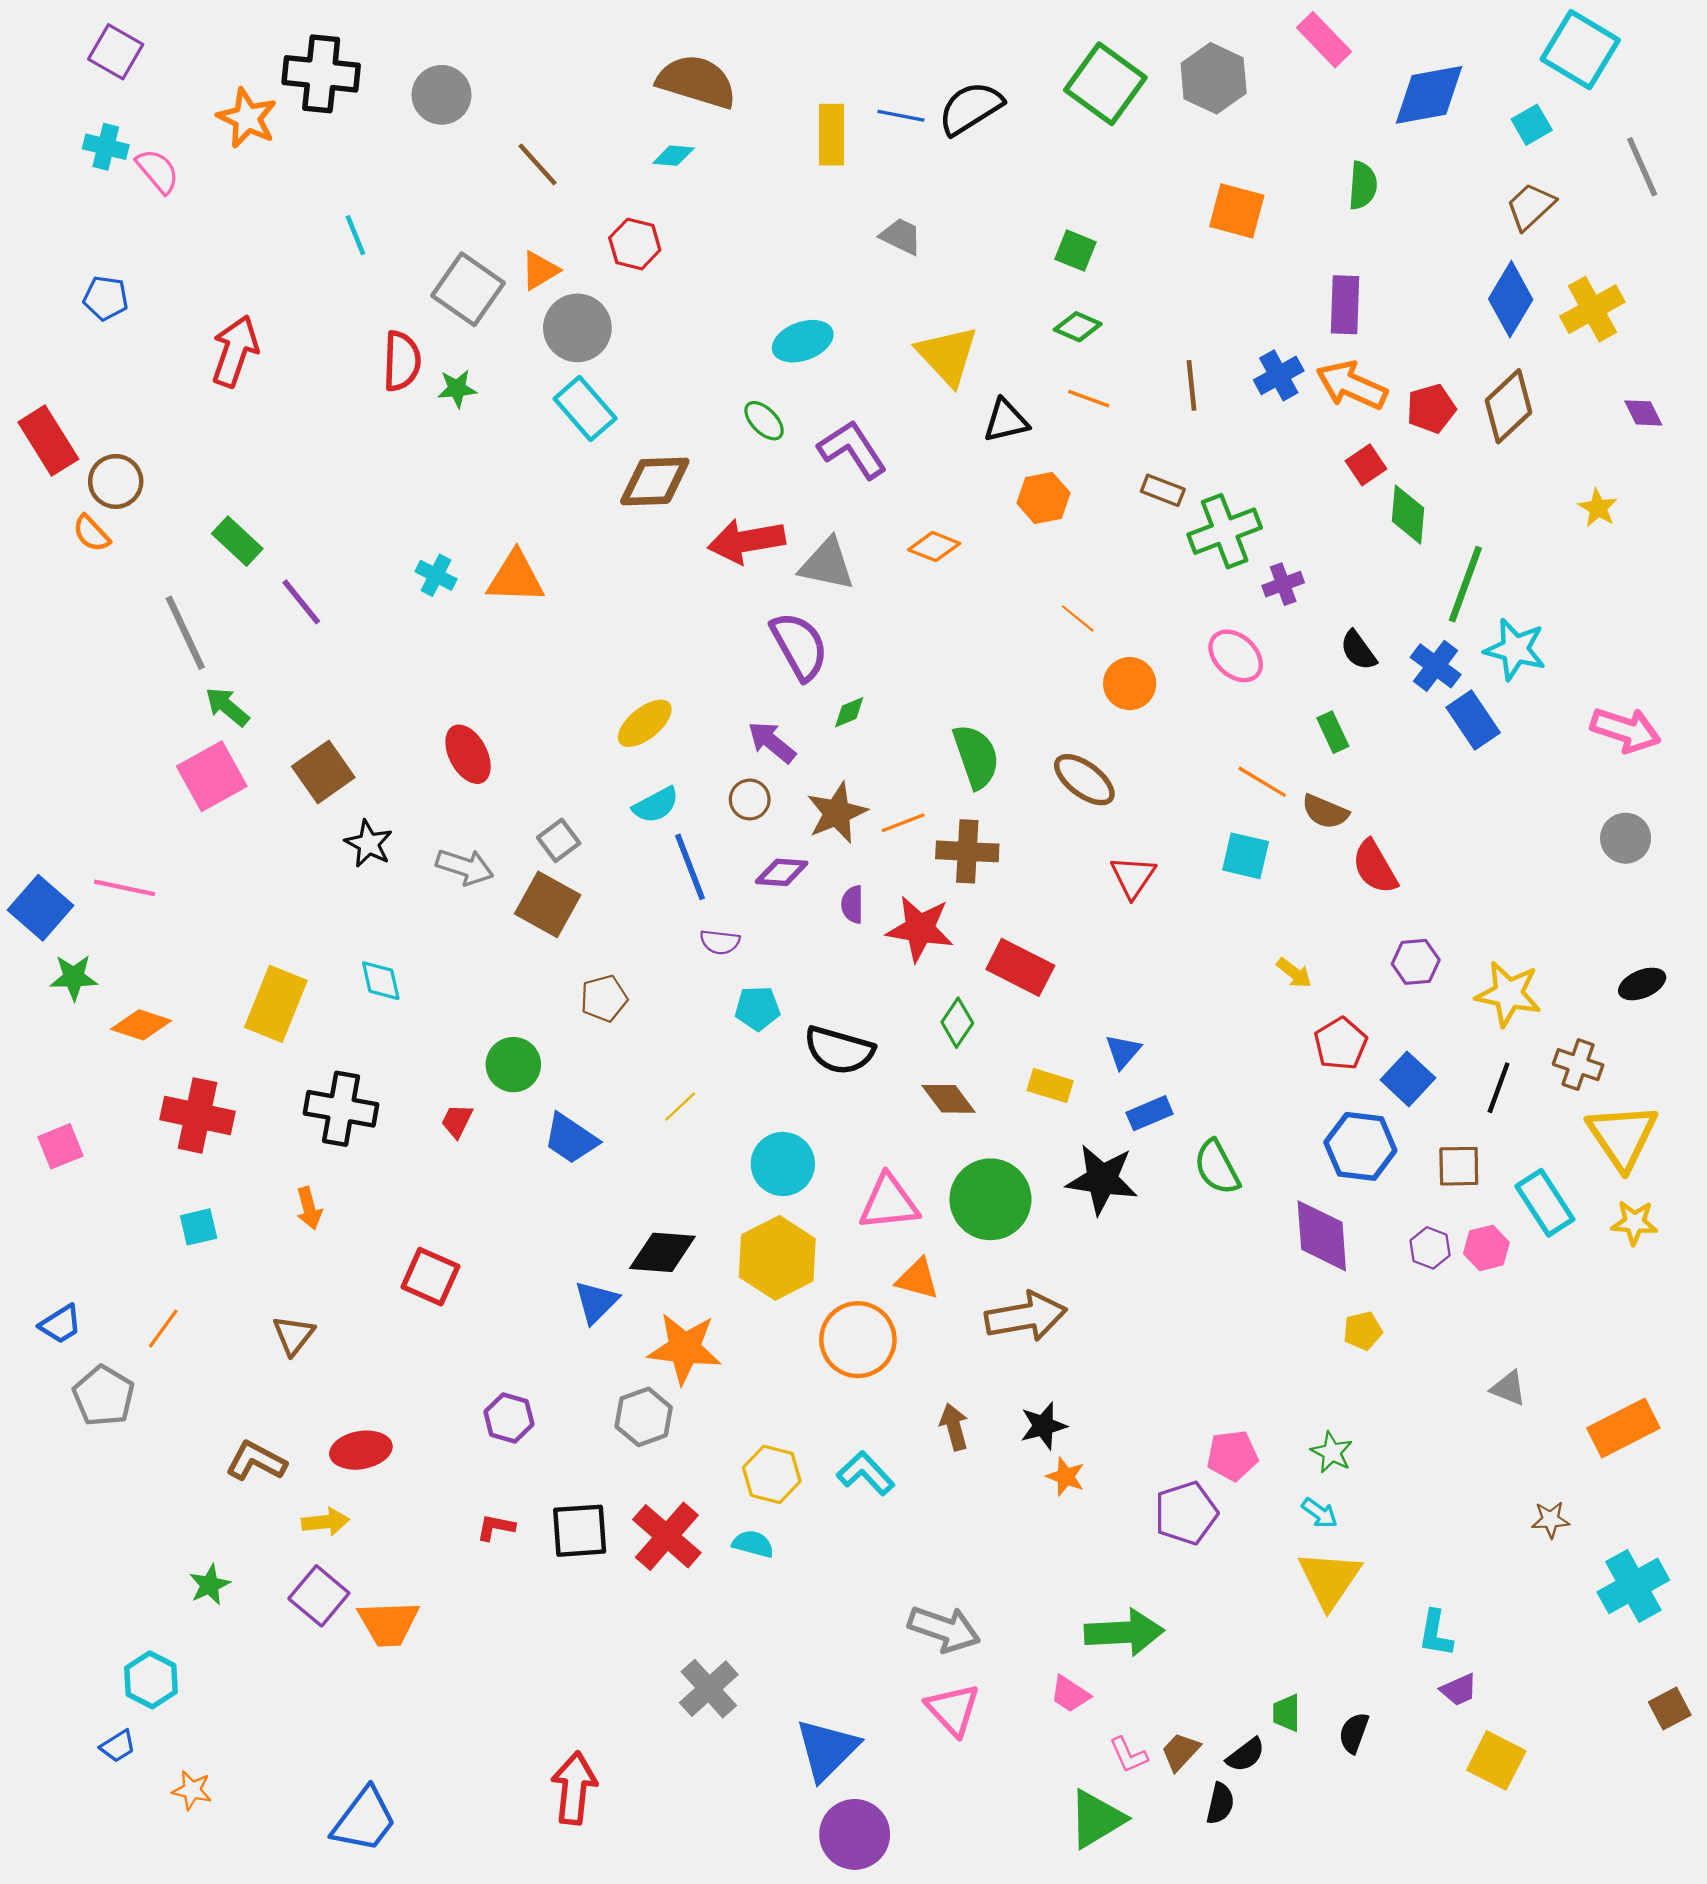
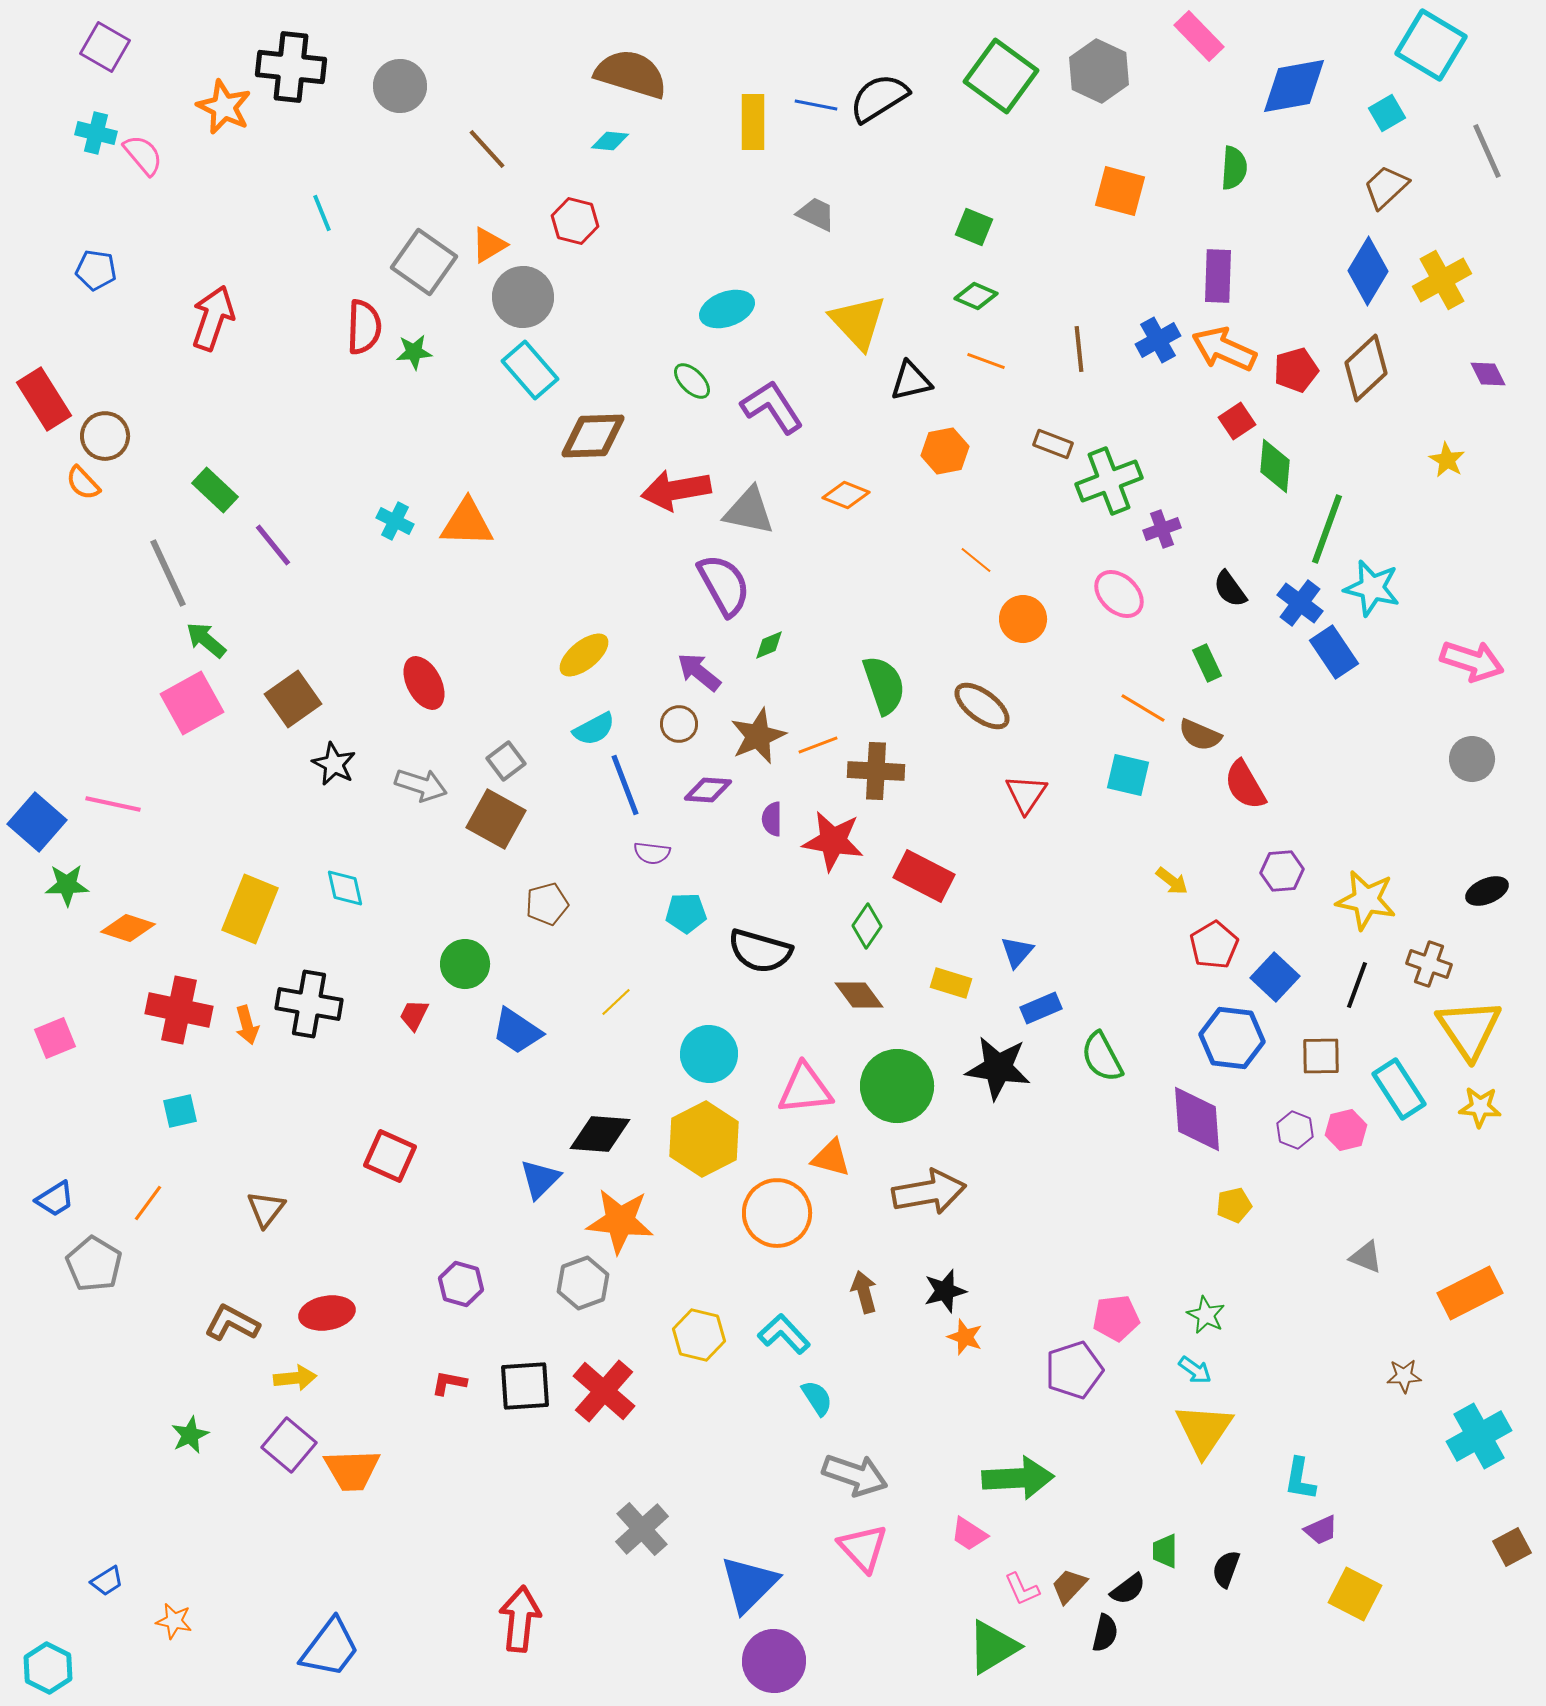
orange arrow: (309, 1208) -> (247, 1025), moved
cyan semicircle: (753, 1544) -> (817, 1398), moved, turned 42
cyan hexagon: (151, 1680) -> (48, 1668), moved

